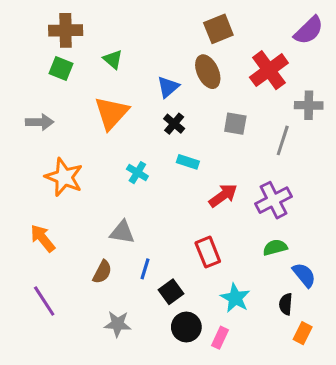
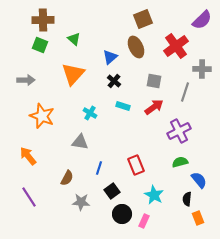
red arrow: (223, 195) -> (154, 107), moved
gray triangle: (122, 232) -> (80, 142), moved
blue line: (145, 269) -> (99, 168), moved
gray star: (118, 324) -> (81, 202), moved
orange rectangle: (303, 333) -> (198, 218), turned -48

